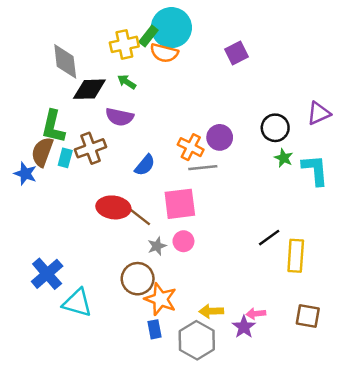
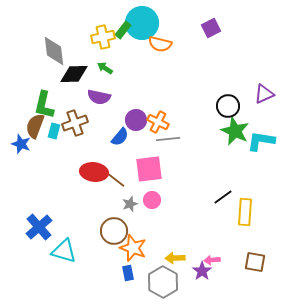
orange semicircle: (164, 53) -> (160, 44), moved
purple square: (237, 53) -> (211, 28), moved
purple circle: (220, 137) -> (136, 120), moved
green star: (284, 158) -> (235, 131), size x1.8
cyan L-shape: (315, 170) -> (261, 141), turned -76

